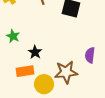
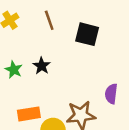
black star: (35, 52) -> (42, 66), moved

